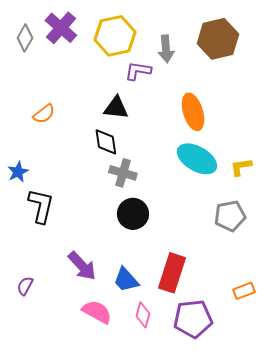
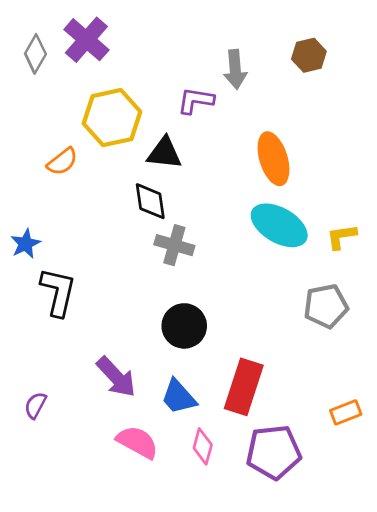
yellow hexagon: (115, 36) -> (112, 118), moved
brown hexagon: (218, 39) -> (309, 55), size x0.6
black circle: (133, 214) -> (184, 326), moved

